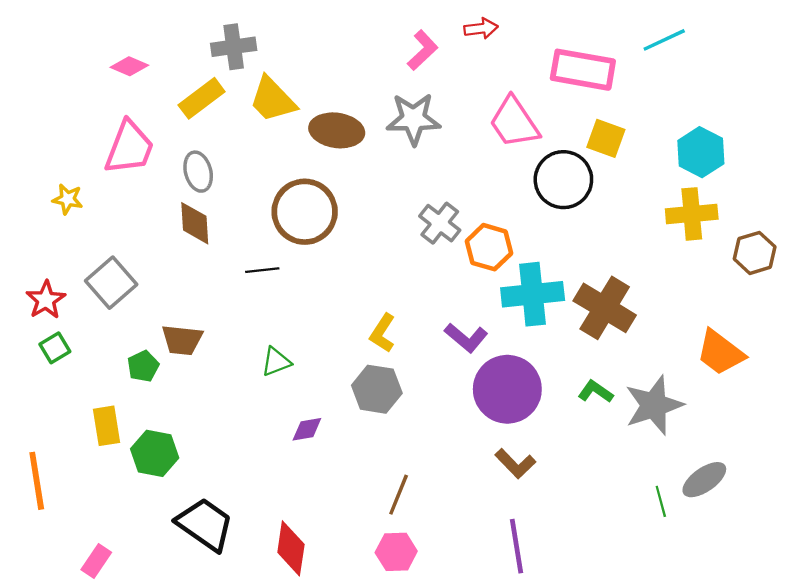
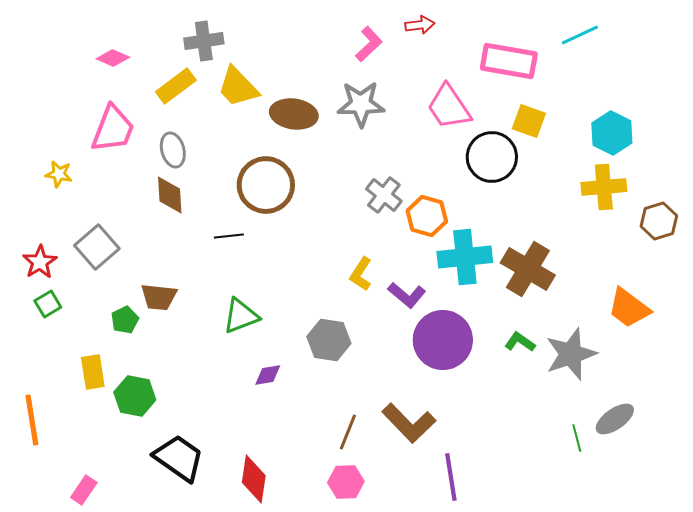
yellow L-shape: (383, 333) -> (361, 274), moved
green triangle: (276, 362) -> (241, 316), size x1.4
brown L-shape: (515, 464) -> (409, 423), moved, size x1.5

